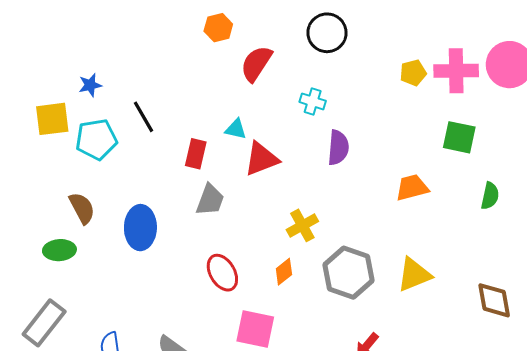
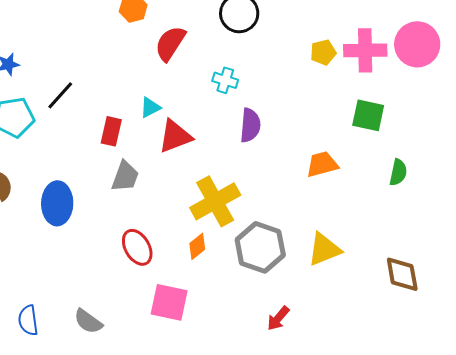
black line: (144, 117) -> (60, 95), turned 72
cyan triangle: (236, 129) -> (150, 107), turned -40
yellow cross: (302, 225) -> (215, 201), size x1.6

